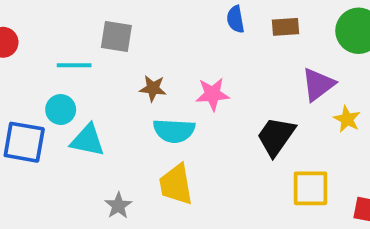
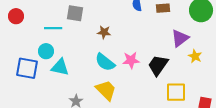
brown star: (153, 88) -> (104, 32), moved
pink star: (212, 94) -> (131, 60), moved
cyan semicircle: (174, 131) -> (105, 62), turned 35
yellow trapezoid: (176, 184) -> (106, 90), turned 145

